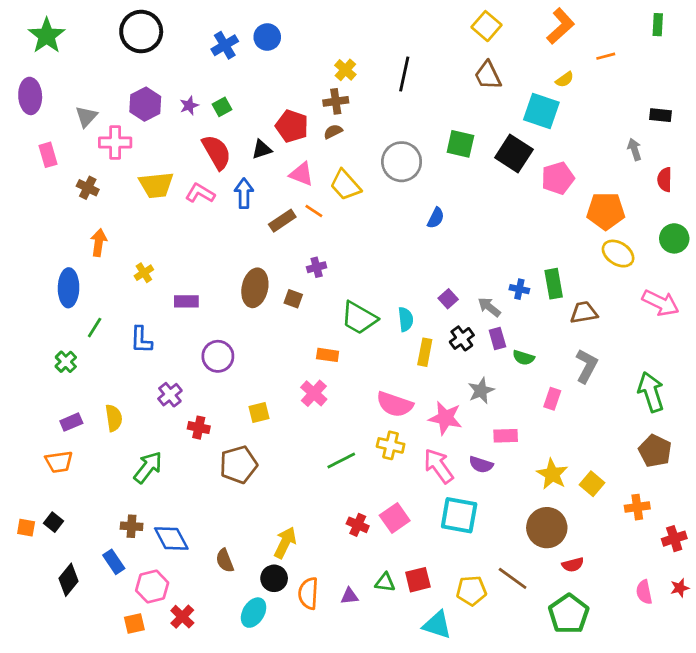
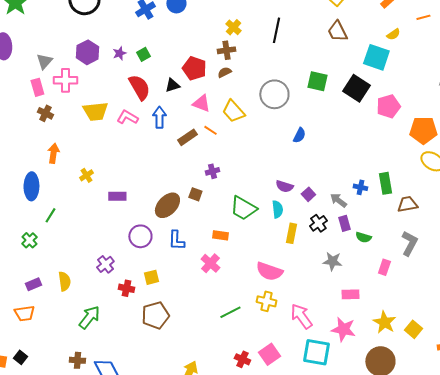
pink rectangle: (48, 155) -> (37, 87), moved
brown ellipse: (255, 288) -> (167, 205), moved, turned 32
blue L-shape: (141, 340) -> (176, 240), moved
gray star: (481, 391) -> (332, 261), turned 30
yellow square: (259, 412) -> (151, 277), moved
pink star: (445, 418) -> (343, 329), moved
purple semicircle: (481, 465) -> (284, 186), moved

